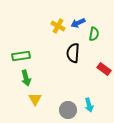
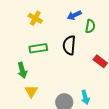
yellow cross: (58, 26) -> (35, 18), moved
green rectangle: (21, 56) -> (38, 48), moved

